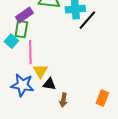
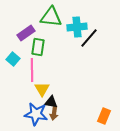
green rectangle: (21, 29) -> (38, 47), moved
blue star: (22, 85) -> (36, 114), moved
brown arrow: (63, 100) -> (54, 113), moved

